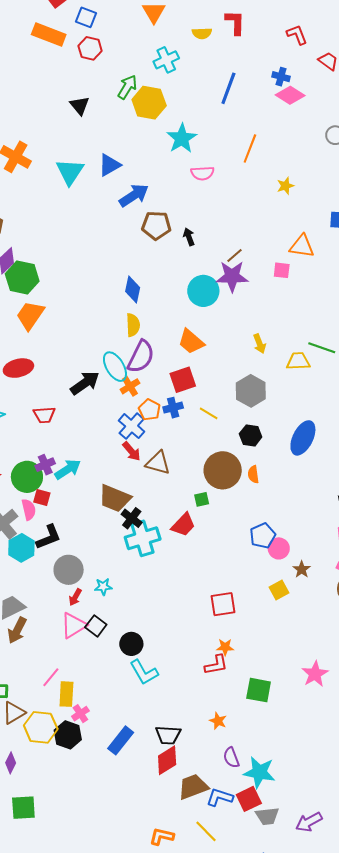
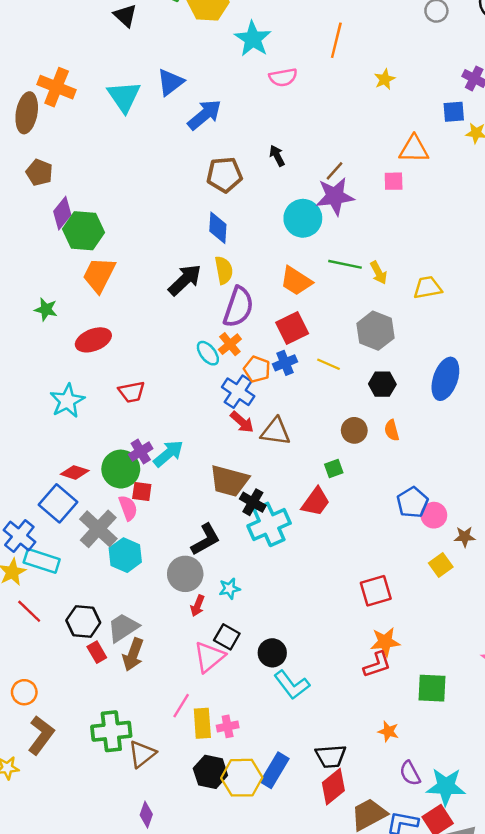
brown pentagon: (156, 225) -> (224, 175), moved
green line: (322, 348) -> (345, 264), moved
cyan ellipse: (115, 367) -> (208, 353), moved, size x0.7
black arrow: (85, 383) -> (185, 280), moved
brown circle: (223, 470) -> (354, 430), size x0.6
black L-shape: (49, 537) -> (206, 539), moved
brown star: (302, 569) -> (465, 537), turned -30
pink triangle: (74, 625) -> (209, 657), moved
orange star: (225, 647) -> (385, 642), size x1.4
pink cross: (80, 714) -> (228, 726), moved, turned 30
yellow hexagon: (41, 727) -> (242, 778), moved

